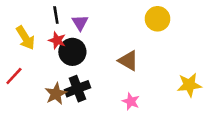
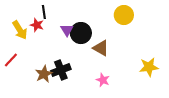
purple triangle: (80, 23) -> (67, 30), moved
red star: (57, 40) -> (37, 25), moved
black circle: (72, 52) -> (81, 33), moved

